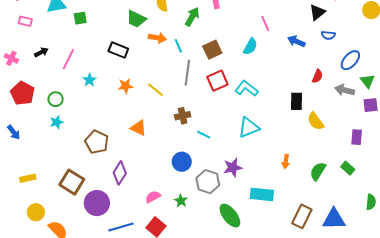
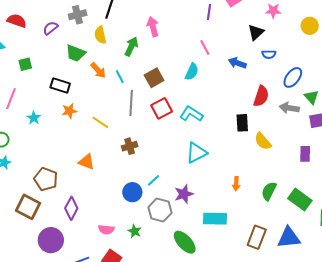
green square: (80, 18) -> (25, 64), moved
orange arrow: (157, 38) -> (98, 70), turned 42
red semicircle: (317, 76) -> (261, 96), size x1.5
orange star: (125, 86) -> (69, 111), moved
cyan line: (204, 135) -> (153, 180), moved, turned -64
green rectangle: (348, 168) -> (300, 200), moved, size x1.6
brown square: (72, 182) -> (28, 207), moved
pink semicircle: (153, 197) -> (106, 230), turned -140

